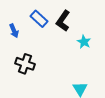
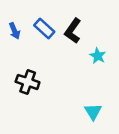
blue arrow: (14, 31) -> (15, 31), moved

